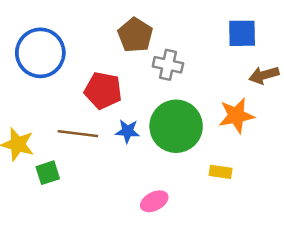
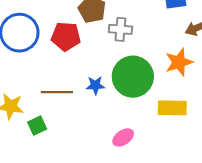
red pentagon: (103, 91) -> (66, 36), moved
yellow rectangle: (221, 172) -> (172, 108), size x1.6

